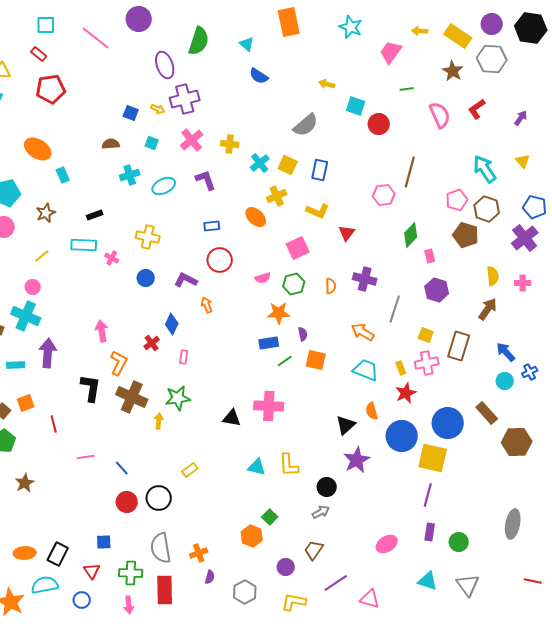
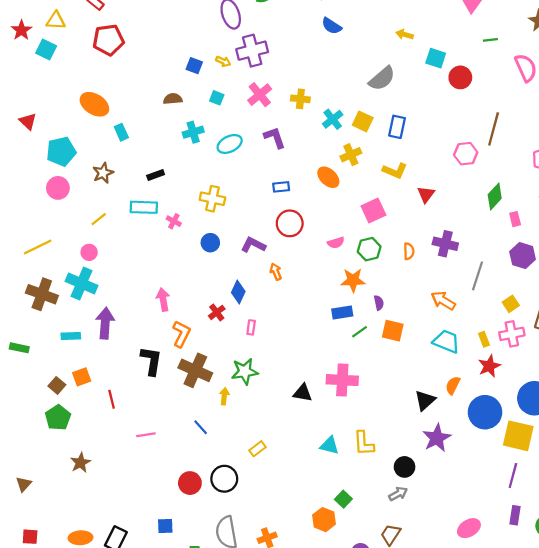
yellow square: (426, 335) -> (511, 304), turned 35
orange semicircle: (372, 411) -> (453, 385), turned 42
blue line: (122, 468) -> (201, 427), moved

